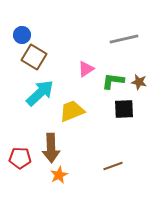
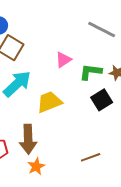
gray line: (124, 39) -> (102, 29), turned 40
black square: (124, 109) -> (102, 100), turned -30

